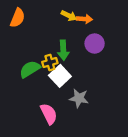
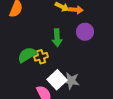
yellow cross: (50, 62) -> (41, 57), moved
white square: (60, 76) -> (57, 80), moved

